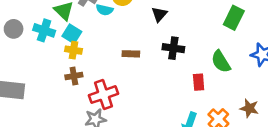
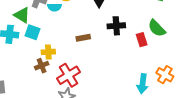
yellow cross: (74, 50) -> (48, 52), moved
red rectangle: (199, 82) -> (142, 40), moved

